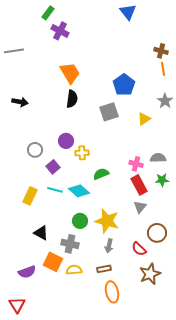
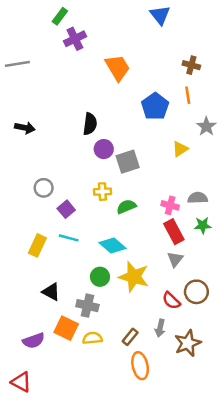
purple cross: (60, 31) -> (75, 39), turned 36
brown cross: (161, 51) -> (191, 65), moved
orange line: (163, 69) -> (188, 95), moved
orange trapezoid: (70, 73) -> (118, 68), moved
gray square: (109, 112) -> (128, 162), moved
purple circle: (66, 141) -> (104, 149), moved
green semicircle: (101, 174) -> (126, 207), moved
cyan diamond: (79, 191) -> (113, 245), moved
gray arrow: (109, 246) -> (160, 328), moved
red semicircle: (139, 249) -> (171, 301), moved
brown rectangle: (104, 269) -> (130, 337), turned -40
red triangle: (17, 305) -> (21, 382), turned -30

